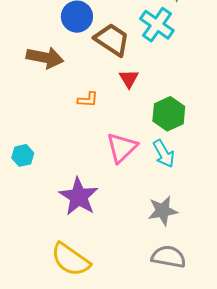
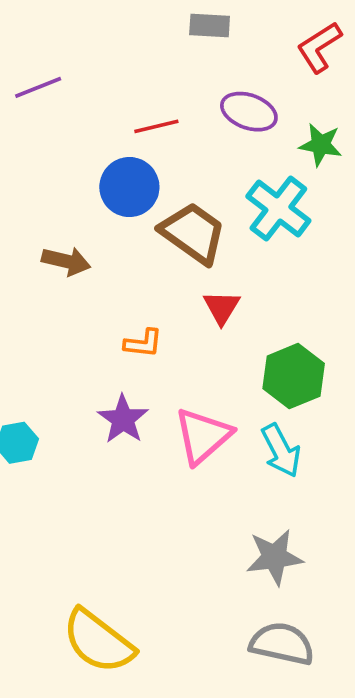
brown arrow: (45, 57) -> (66, 261), size x0.7
purple star: (79, 197) -> (123, 419), moved, size x0.7

